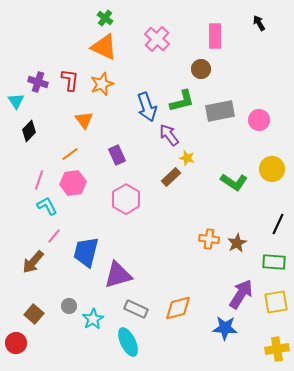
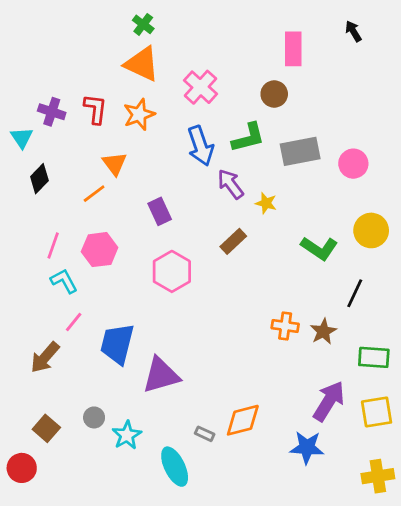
pink cross: (157, 39) -> (200, 87), moved
orange line: (70, 154) -> (94, 194), moved
yellow star: (187, 158) -> (266, 203), moved
black line: (278, 224) -> (355, 293), moved
gray rectangle: (136, 309) -> (205, 434), moved, size x0.6

